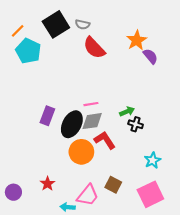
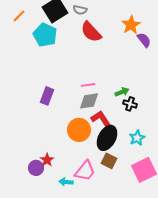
cyan pentagon: (28, 51) -> (45, 35), moved
black ellipse: (72, 124) -> (107, 138), moved
cyan star: (153, 160) -> (137, 138), moved
purple circle: (13, 192) -> (36, 168), moved

